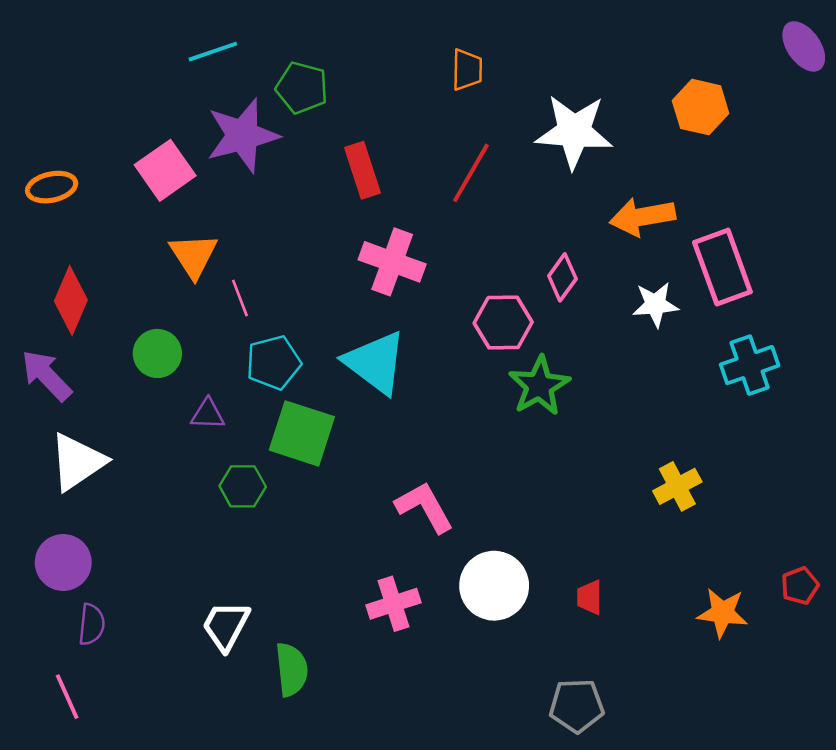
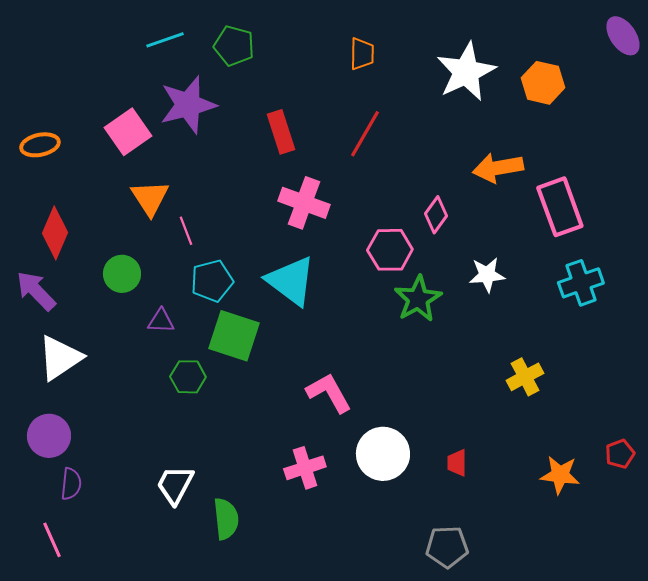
green pentagon: (302, 88) -> (234, 46), moved
white star: (574, 132) -> (466, 72), moved, turned -30
white star: (655, 304) -> (487, 275), moved

